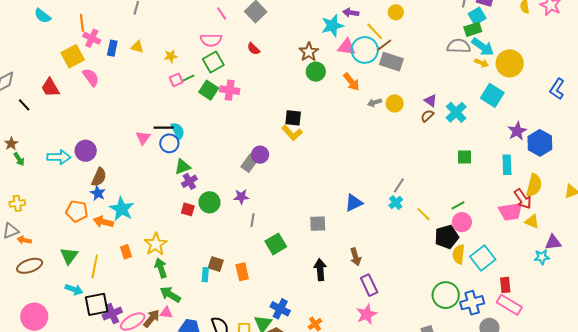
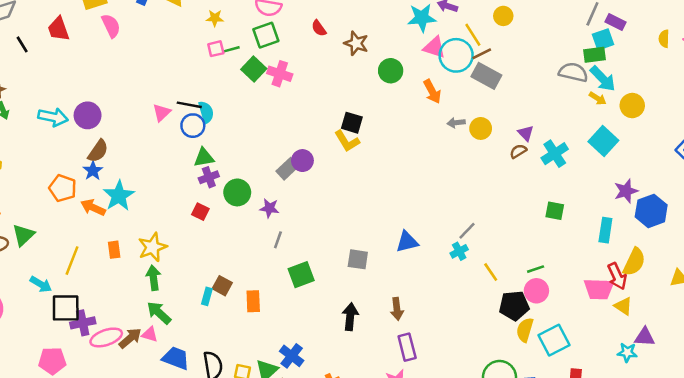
brown star: (309, 52) -> (356, 43), moved, turned -30
yellow circle: (510, 63) -> (632, 106), size x0.7
green circle: (210, 202) -> (237, 192), moved
green triangle: (69, 256) -> (23, 235), moved

